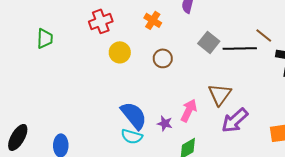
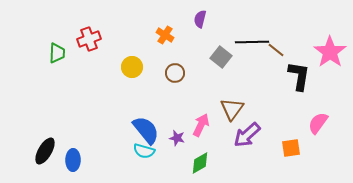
red cross: (101, 21) -> (89, 39), moved
black line: (240, 48) -> (252, 42), moved
black ellipse: (18, 137) -> (45, 151), moved

